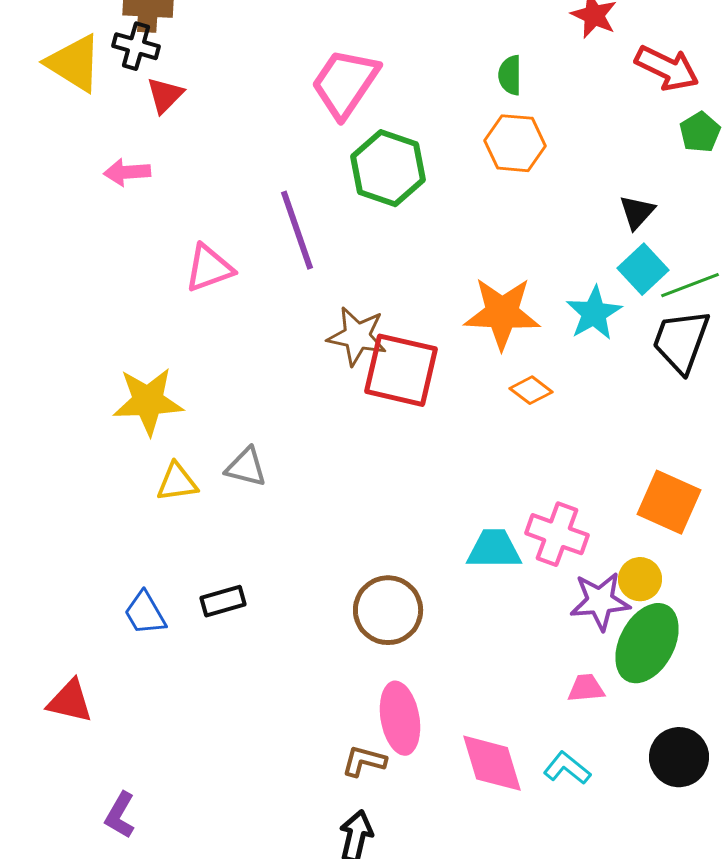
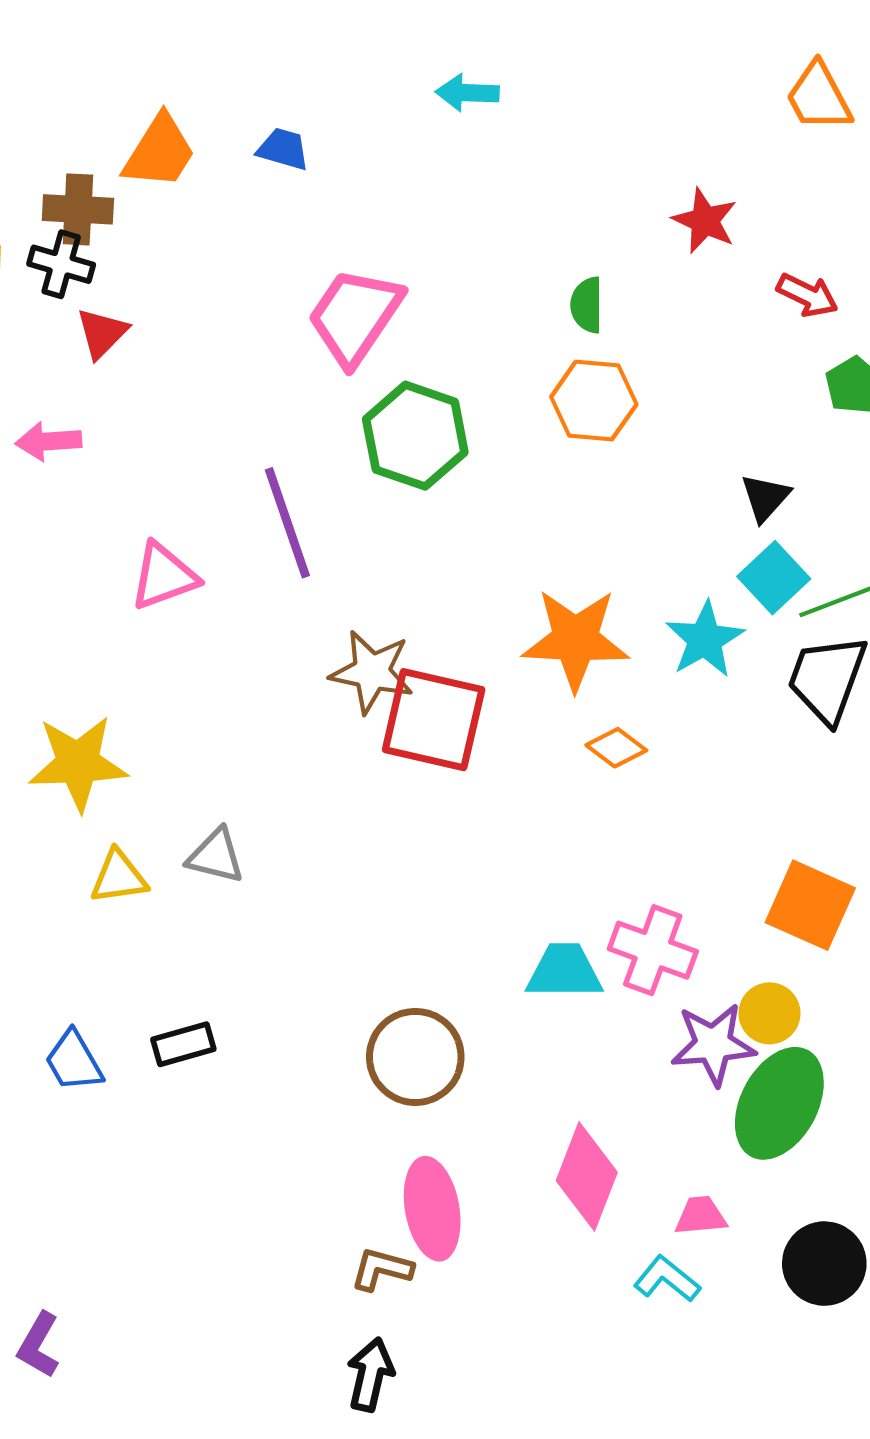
red arrow: (667, 68) -> (807, 295), size x0.7
pink trapezoid: (586, 688) -> (701, 1216), moved
pink diamond: (492, 763) -> (587, 1176), moved, turned 38

